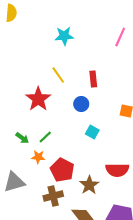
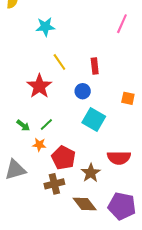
cyan star: (64, 36) -> (45, 27), moved
cyan square: (92, 132) -> (94, 119), size x1.6

